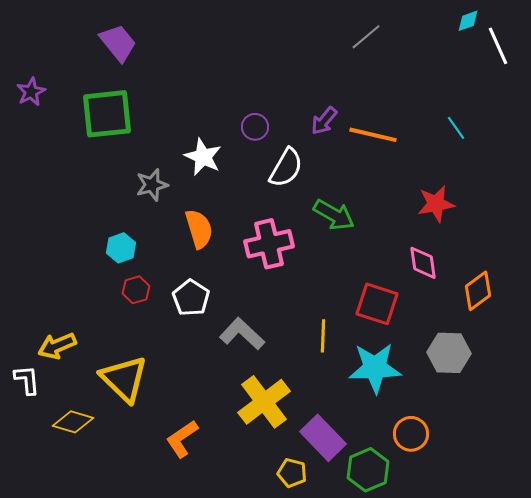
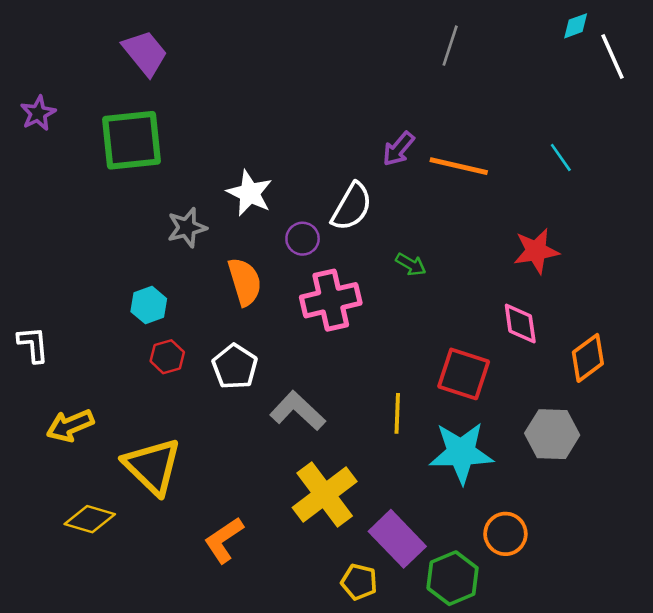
gray line: (366, 37) -> (450, 46), turned -32
purple circle: (255, 127) -> (303, 239), moved
green arrow: (334, 215) -> (411, 264), size x0.6
white L-shape: (27, 380) -> (33, 344), moved

